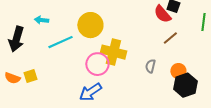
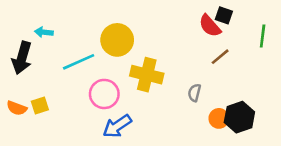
cyan arrow: (41, 20) -> (44, 32), moved
pink circle: (97, 64) -> (104, 94), moved
orange circle: (178, 71) -> (219, 118), moved

